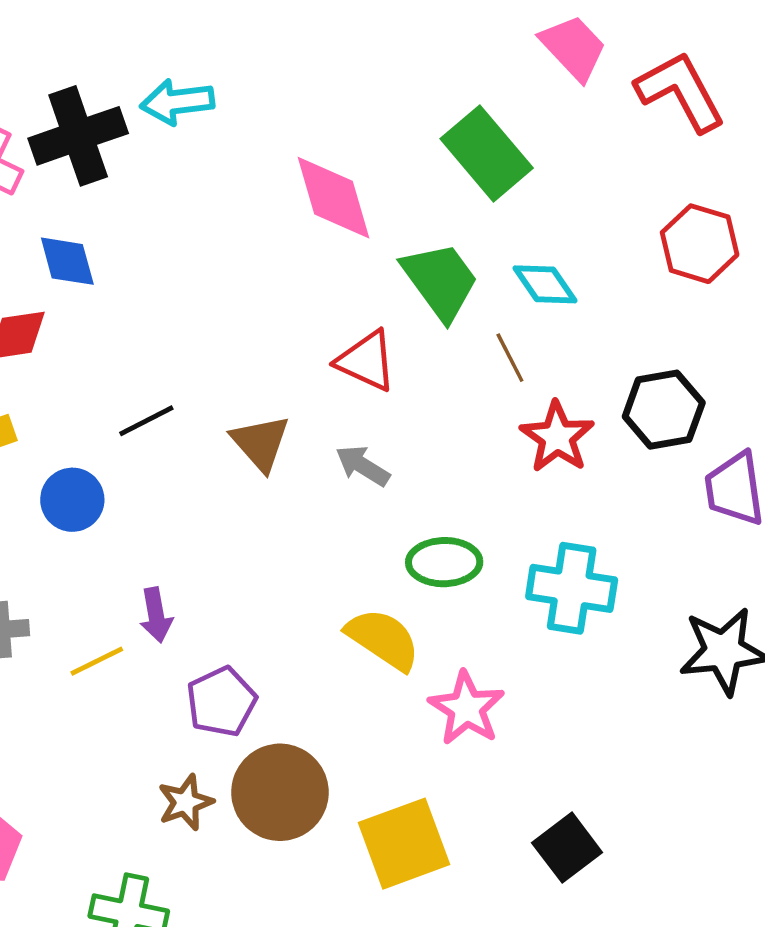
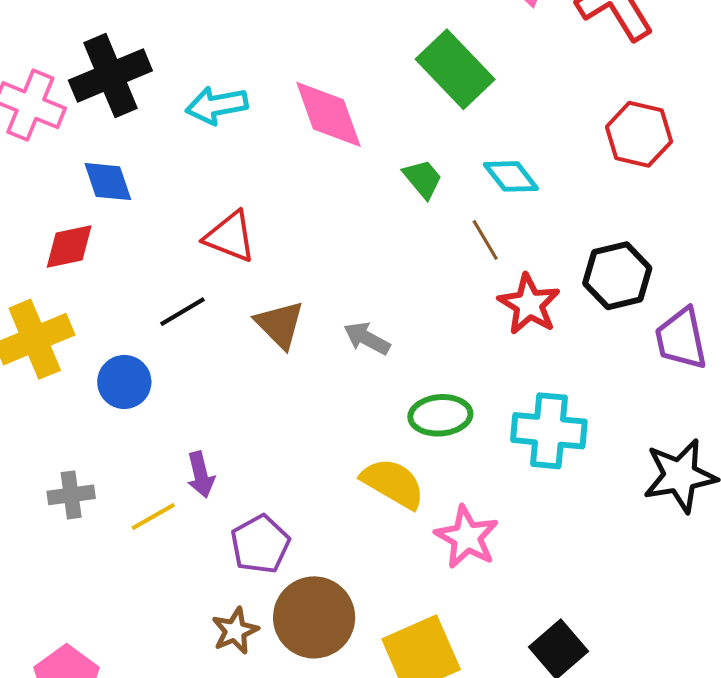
cyan arrow: (177, 102) -> (217, 105), moved
green trapezoid: (440, 281) -> (423, 179), size x0.6
red triangle: (366, 361) -> (230, 237), moved

